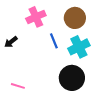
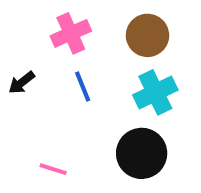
blue line: (54, 41) -> (83, 87), moved
pink line: (18, 86) -> (53, 169), moved

